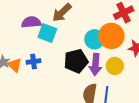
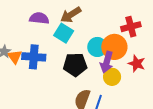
cyan square: (47, 33) -> (64, 33), moved
blue cross: (33, 62) -> (34, 57), size x1.6
purple arrow: (95, 65) -> (107, 62), moved

